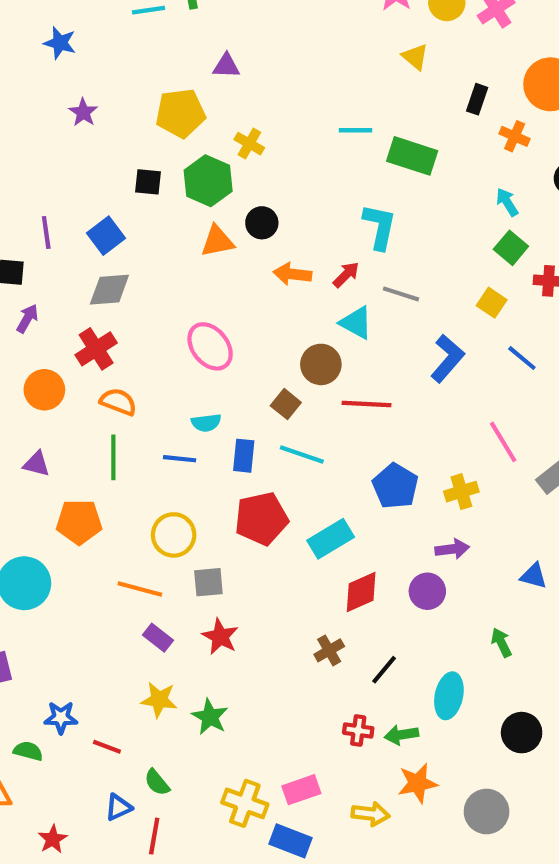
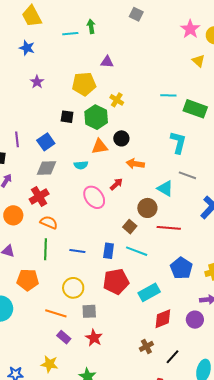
red arrow: (346, 275) -> (116, 184), moved
cyan semicircle: (206, 423) -> (81, 165), moved
yellow star: (159, 700) -> (49, 364), moved

